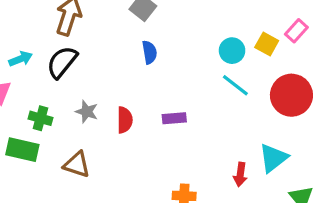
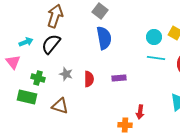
blue semicircle: (149, 52) -> (104, 38), size x1.6
cyan line: (235, 85) -> (156, 58), turned -30
red arrow: (240, 174) -> (140, 112), moved

